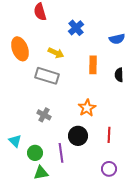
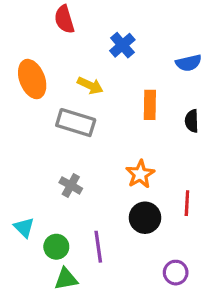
red line: (109, 135) -> (187, 203), moved
black circle: (78, 136) -> (145, 218), moved

